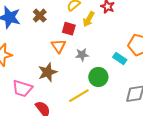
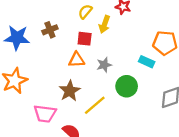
brown cross: (40, 16) -> (50, 30), turned 32
orange triangle: (59, 46) -> (77, 60), turned -49
yellow line: (79, 96) -> (95, 105), moved

